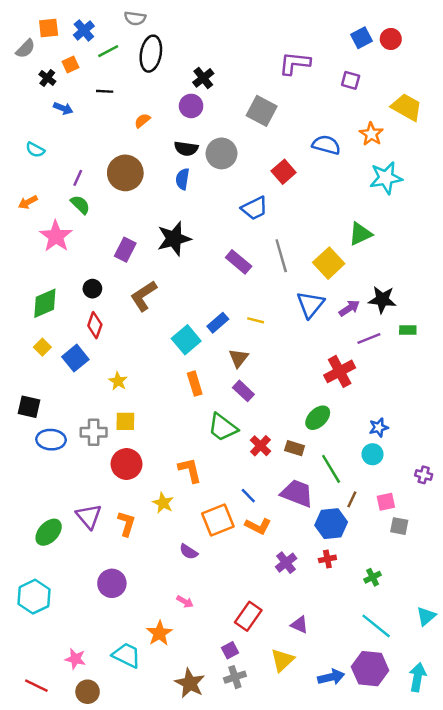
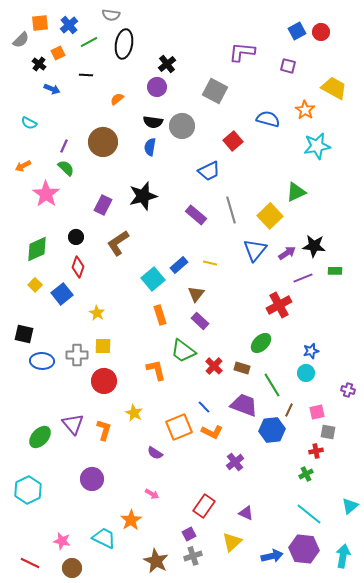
orange L-shape: (190, 470) -> (156, 370), moved
red cross: (327, 559) -> (316, 451), moved

